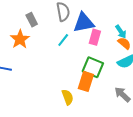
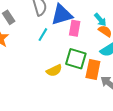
orange rectangle: (86, 81) -> (93, 69), moved
yellow semicircle: (68, 97) -> (54, 70), moved, turned 91

